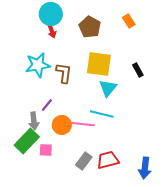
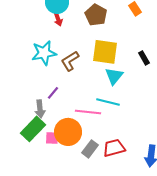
brown L-shape: (64, 73) -> (70, 61), turned -130
orange circle: (62, 125) -> (68, 132), moved, size x1.4

